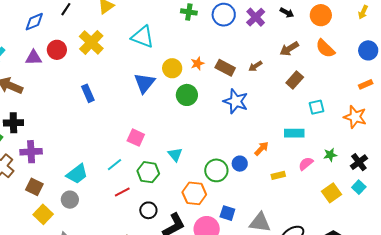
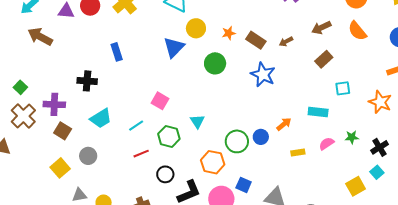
yellow circle: (172, 68) -> (196, 28), moved
black cross: (13, 123) -> (87, 81), moved
cyan trapezoid: (77, 174) -> (101, 118), moved
brown square: (34, 187) -> (63, 131), moved
yellow square: (331, 193) -> (356, 186), moved

